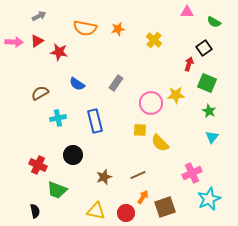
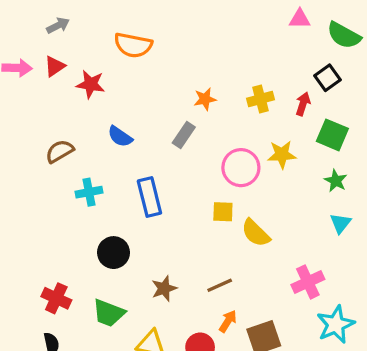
green semicircle: (214, 22) -> (344, 35), size x1.5
orange star: (118, 29) -> (205, 99), moved
yellow cross: (154, 40) -> (261, 99), moved, turned 35
red cross: (38, 165) -> (56, 298), moved
green trapezoid: (57, 190) -> (109, 313), moved

